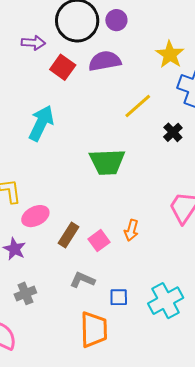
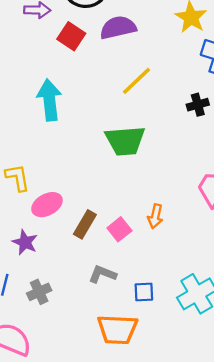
yellow line: (138, 106) -> (137, 81), moved
cyan arrow: (41, 123) -> (49, 100), turned -30
black cross: (173, 132) -> (198, 105), turned 30
orange trapezoid: (94, 330) -> (117, 329), turned 96

